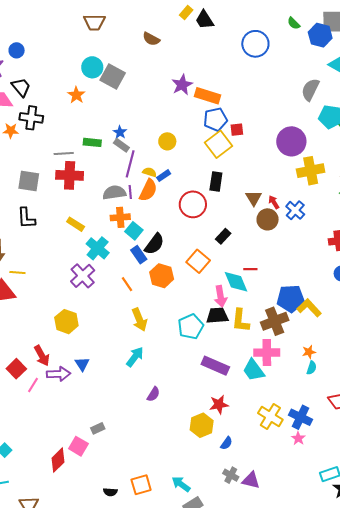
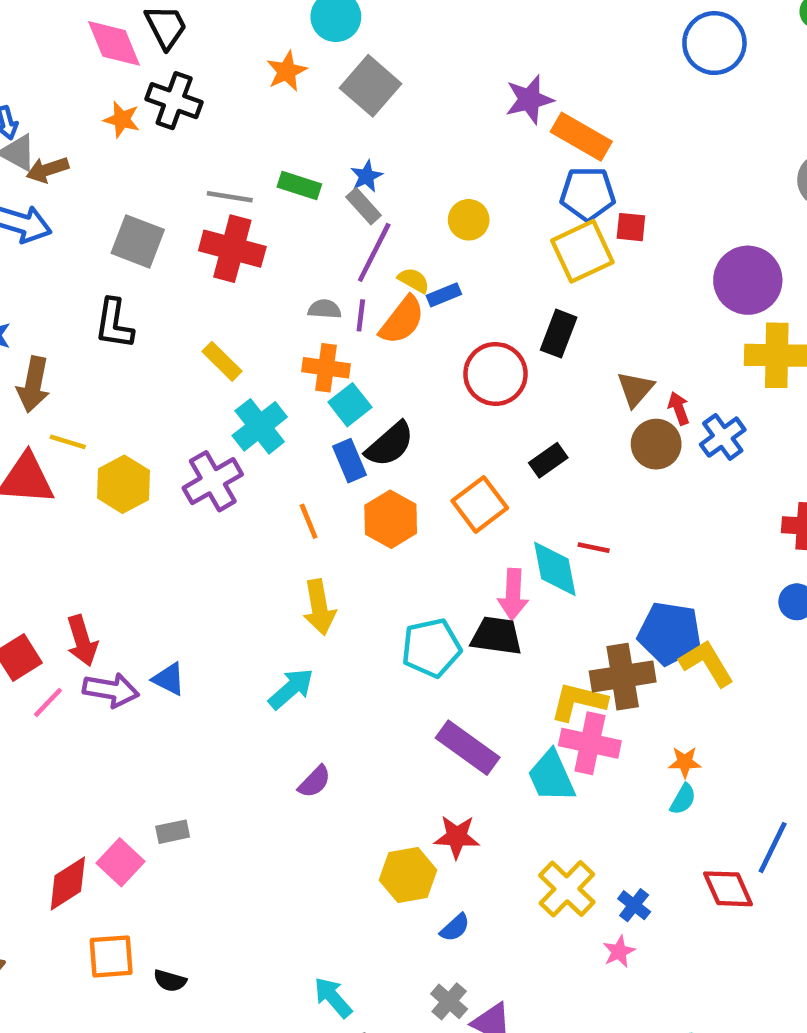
gray square: (113, 77) -> (371, 86), moved
gray semicircle: (114, 193) -> (325, 309), size x0.6
yellow L-shape: (241, 321) -> (578, 702), moved, turned 85
yellow hexagon: (66, 322) -> (123, 484), moved
blue triangle: (82, 364) -> (169, 679), turned -42
blue cross: (300, 417) -> (634, 905), size x0.6
orange square: (141, 485) -> (111, 956), moved

